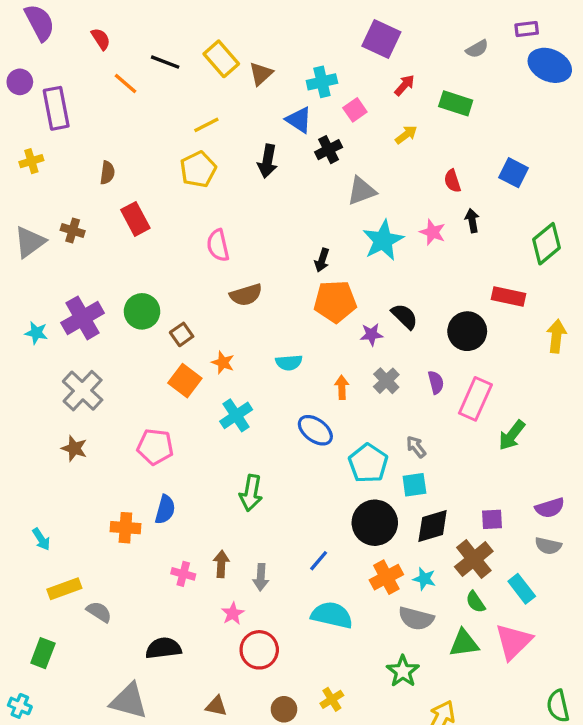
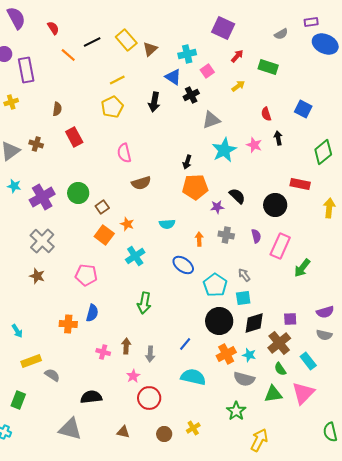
black line: (165, 62) -> (92, 42), turned -48
cyan star: (36, 333) -> (14, 186), moved
gray cross: (386, 381) -> (226, 235), turned -35

